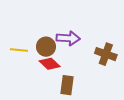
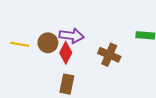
red diamond: (50, 64) -> (66, 53), moved, turned 70

